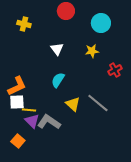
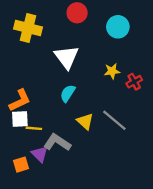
yellow cross: (24, 24) -> (28, 28), size x1.6
white triangle: (57, 49) -> (67, 57), size x1.6
yellow star: (92, 51) -> (112, 71), moved
purple triangle: (32, 121) -> (40, 154), moved
orange square: (18, 141) -> (21, 165), turned 32

